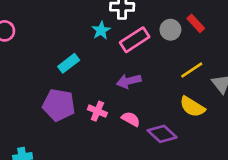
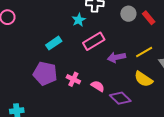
gray circle: (170, 30) -> (128, 14), moved
pink rectangle: (135, 40) -> (94, 41), moved
purple arrow: (129, 81) -> (116, 57), moved

